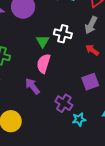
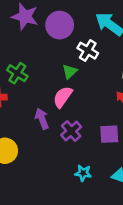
white cross: (63, 34) -> (88, 51), moved
purple cross: (64, 103) -> (71, 131), moved

